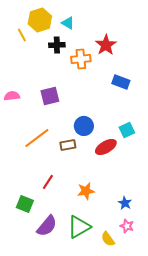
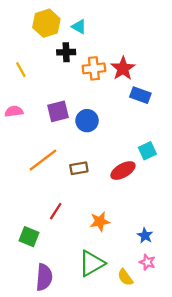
yellow line: (22, 35) -> (21, 70), moved
red star: (106, 45) -> (123, 68), moved
blue circle: (84, 126) -> (87, 121), moved
purple semicircle: (47, 226) -> (44, 277), moved, turned -35

